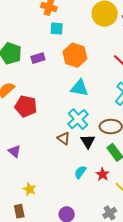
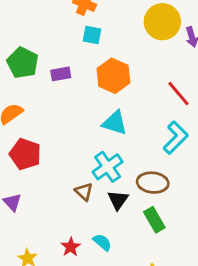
red pentagon: (26, 106) -> (25, 154), moved
cyan semicircle: (80, 172) -> (102, 242), turned 88
red star: (103, 174) -> (71, 247), moved

